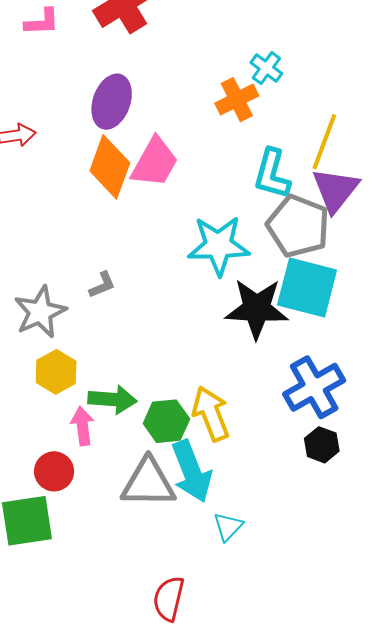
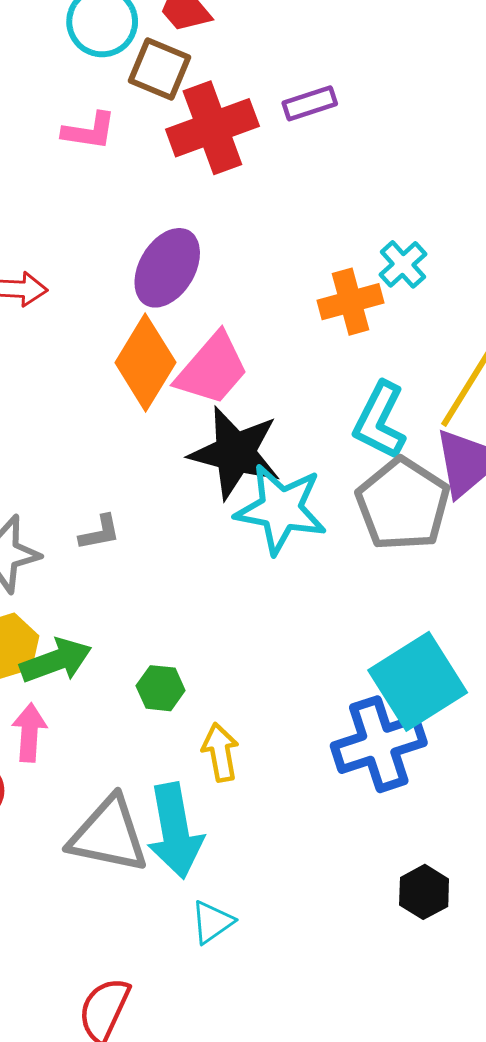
cyan square: (307, 288) -> (418, 681), moved, turned 32
black star: (257, 309) -> (235, 453), moved
green arrow: (112, 399) -> (56, 661), moved, turned -36
yellow arrow: (211, 414) -> (220, 752), size x0.7
green hexagon: (166, 421) -> (161, 688), moved, size x0.7
black hexagon: (322, 445) -> (424, 892), moved

